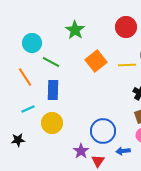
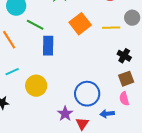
blue rectangle: (53, 90) -> (48, 46), moved

